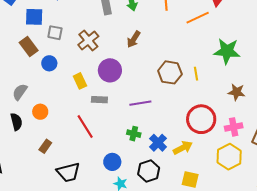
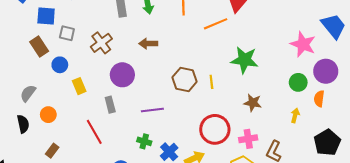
brown arrow: (134, 39) -> (148, 44), turned 54
yellow rectangle: (80, 81) -> (79, 86), moved
gray rectangle: (99, 100) -> (110, 105), turned 70

